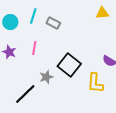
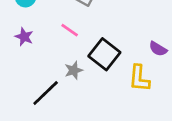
pink line: (34, 48) -> (70, 30), moved, turned -64

